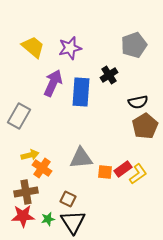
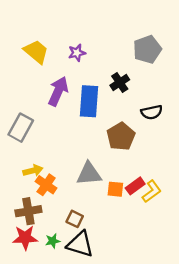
purple star: (70, 48) -> (77, 53), size x0.7
brown pentagon: (145, 126) -> (121, 136), moved
black triangle: (73, 222) -> (80, 244), turned -40

